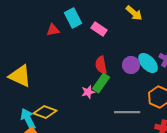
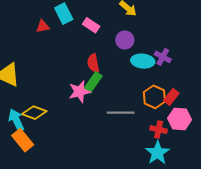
cyan ellipse: (148, 63) -> (143, 61), turned -40
purple circle: (131, 65) -> (125, 40), moved
pink star: (88, 92) -> (80, 92), size x1.5

